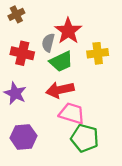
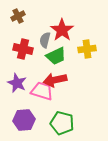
pink trapezoid: (72, 113) -> (42, 91), moved
green pentagon: (85, 138) -> (62, 123), moved

